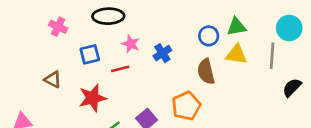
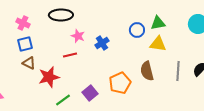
blue square: (90, 54) -> (25, 44), moved
gray line: (272, 56) -> (178, 71), moved
brown semicircle: (206, 72) -> (147, 71), moved
brown triangle: (53, 80) -> (29, 63), moved

